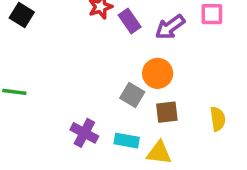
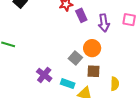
purple arrow: (170, 27) -> (104, 23), turned -72
yellow semicircle: (218, 119) -> (115, 84), moved

